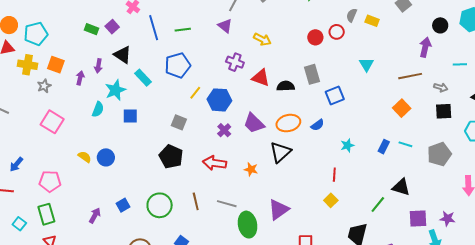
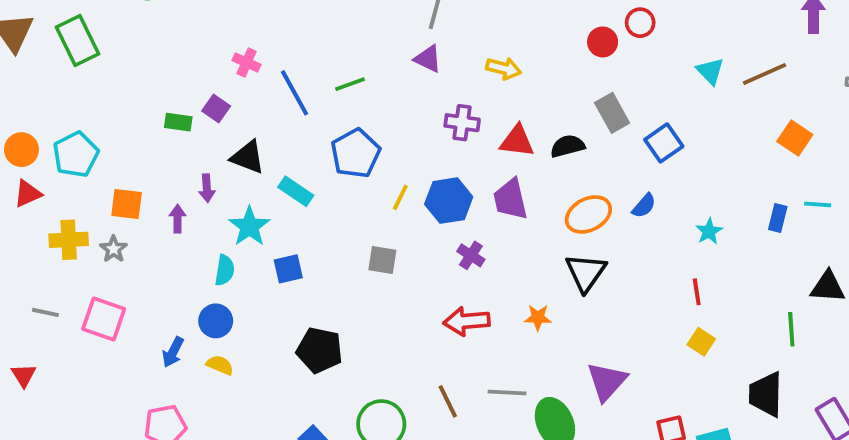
yellow cross: (28, 65) -> (69, 240), moved
brown line: (410, 76) -> (764, 74), moved
pink square: (52, 122) -> (104, 319), moved
purple trapezoid: (254, 123) -> (510, 199), moved, turned 45
blue circle: (106, 157) -> (216, 321), moved
black pentagon: (171, 157) -> (320, 350), moved
blue arrow: (16, 164) -> (173, 352), moved
green line: (378, 204) -> (791, 329), turned -30

